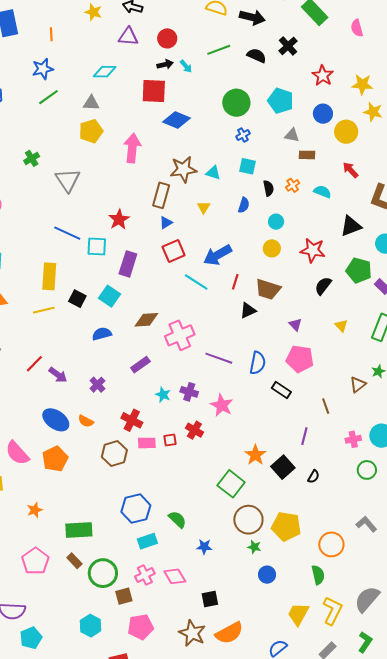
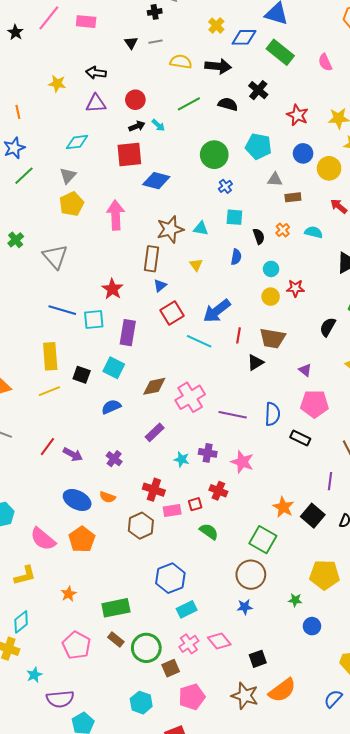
gray triangle: (91, 103) -> (68, 176), turned -42
red star: (313, 250) -> (295, 288), moved, size x0.7
green semicircle: (177, 519) -> (209, 532), moved
brown circle: (248, 520) -> (251, 575), moved

